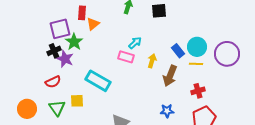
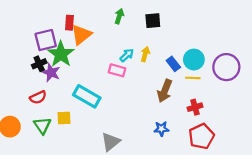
orange triangle: (93, 24) -> (81, 35), size x1.5
green star: (74, 42) -> (61, 54), size x1.4
yellow arrow: (152, 61) -> (145, 54), moved

